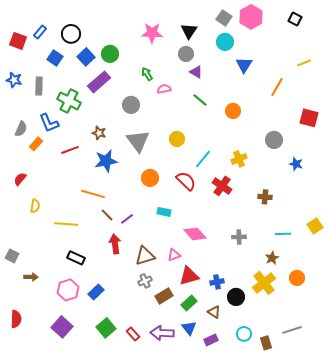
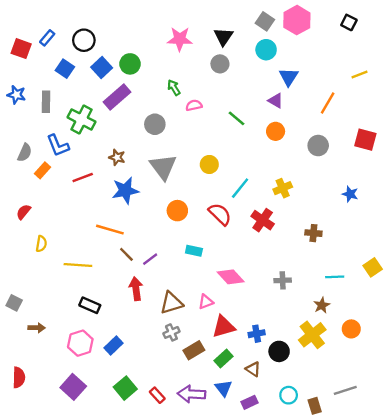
purple triangle: (196, 72) -> (276, 101), moved
gray circle: (274, 140) -> (318, 146), moved

